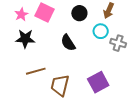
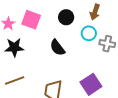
brown line: (36, 71) -> (15, 80), moved

